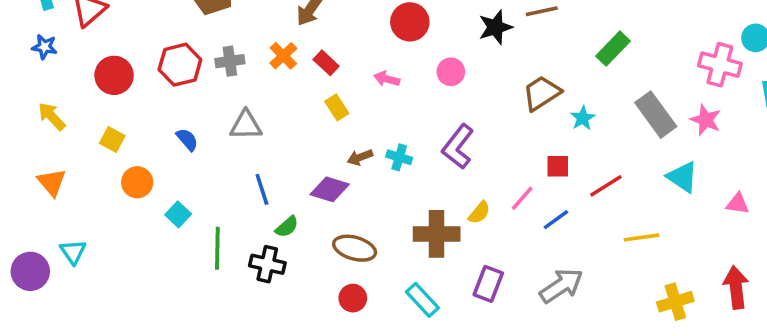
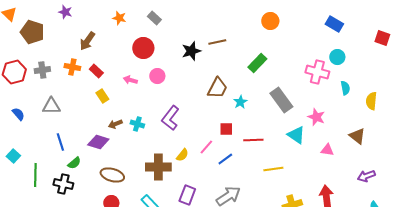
orange cross: (283, 56) -> (72, 67), turned -35
pink circle: (451, 72) -> (157, 76), moved
brown trapezoid: (542, 93) -> (217, 88), turned 150
pink star: (706, 120) -> (316, 117), moved
red line: (606, 186) -> (253, 140), turned 30

